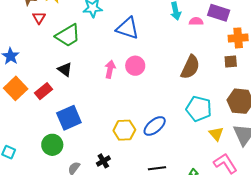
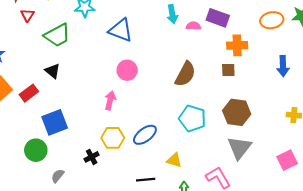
pink arrow: (110, 69) -> (110, 100), moved
yellow triangle: (216, 134) -> (174, 160), moved, turned -35
black cross: (103, 161) -> (92, 157), moved

